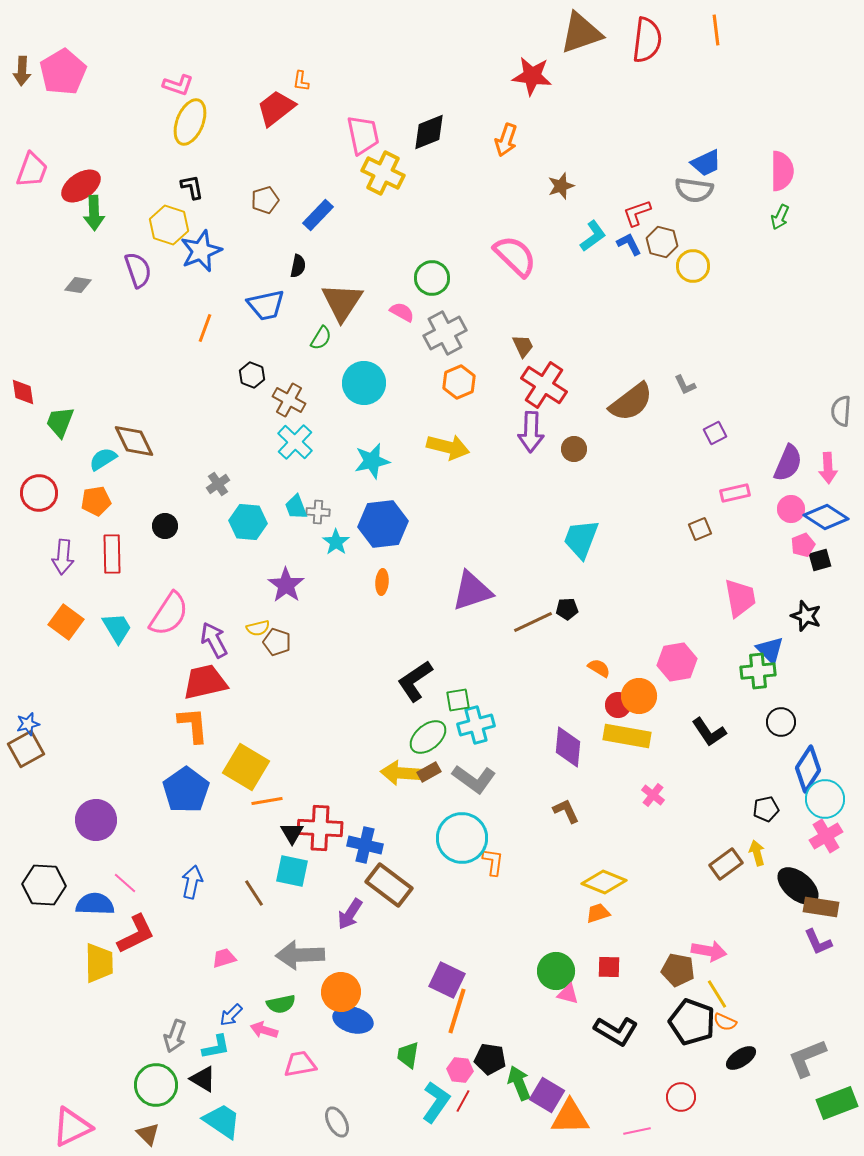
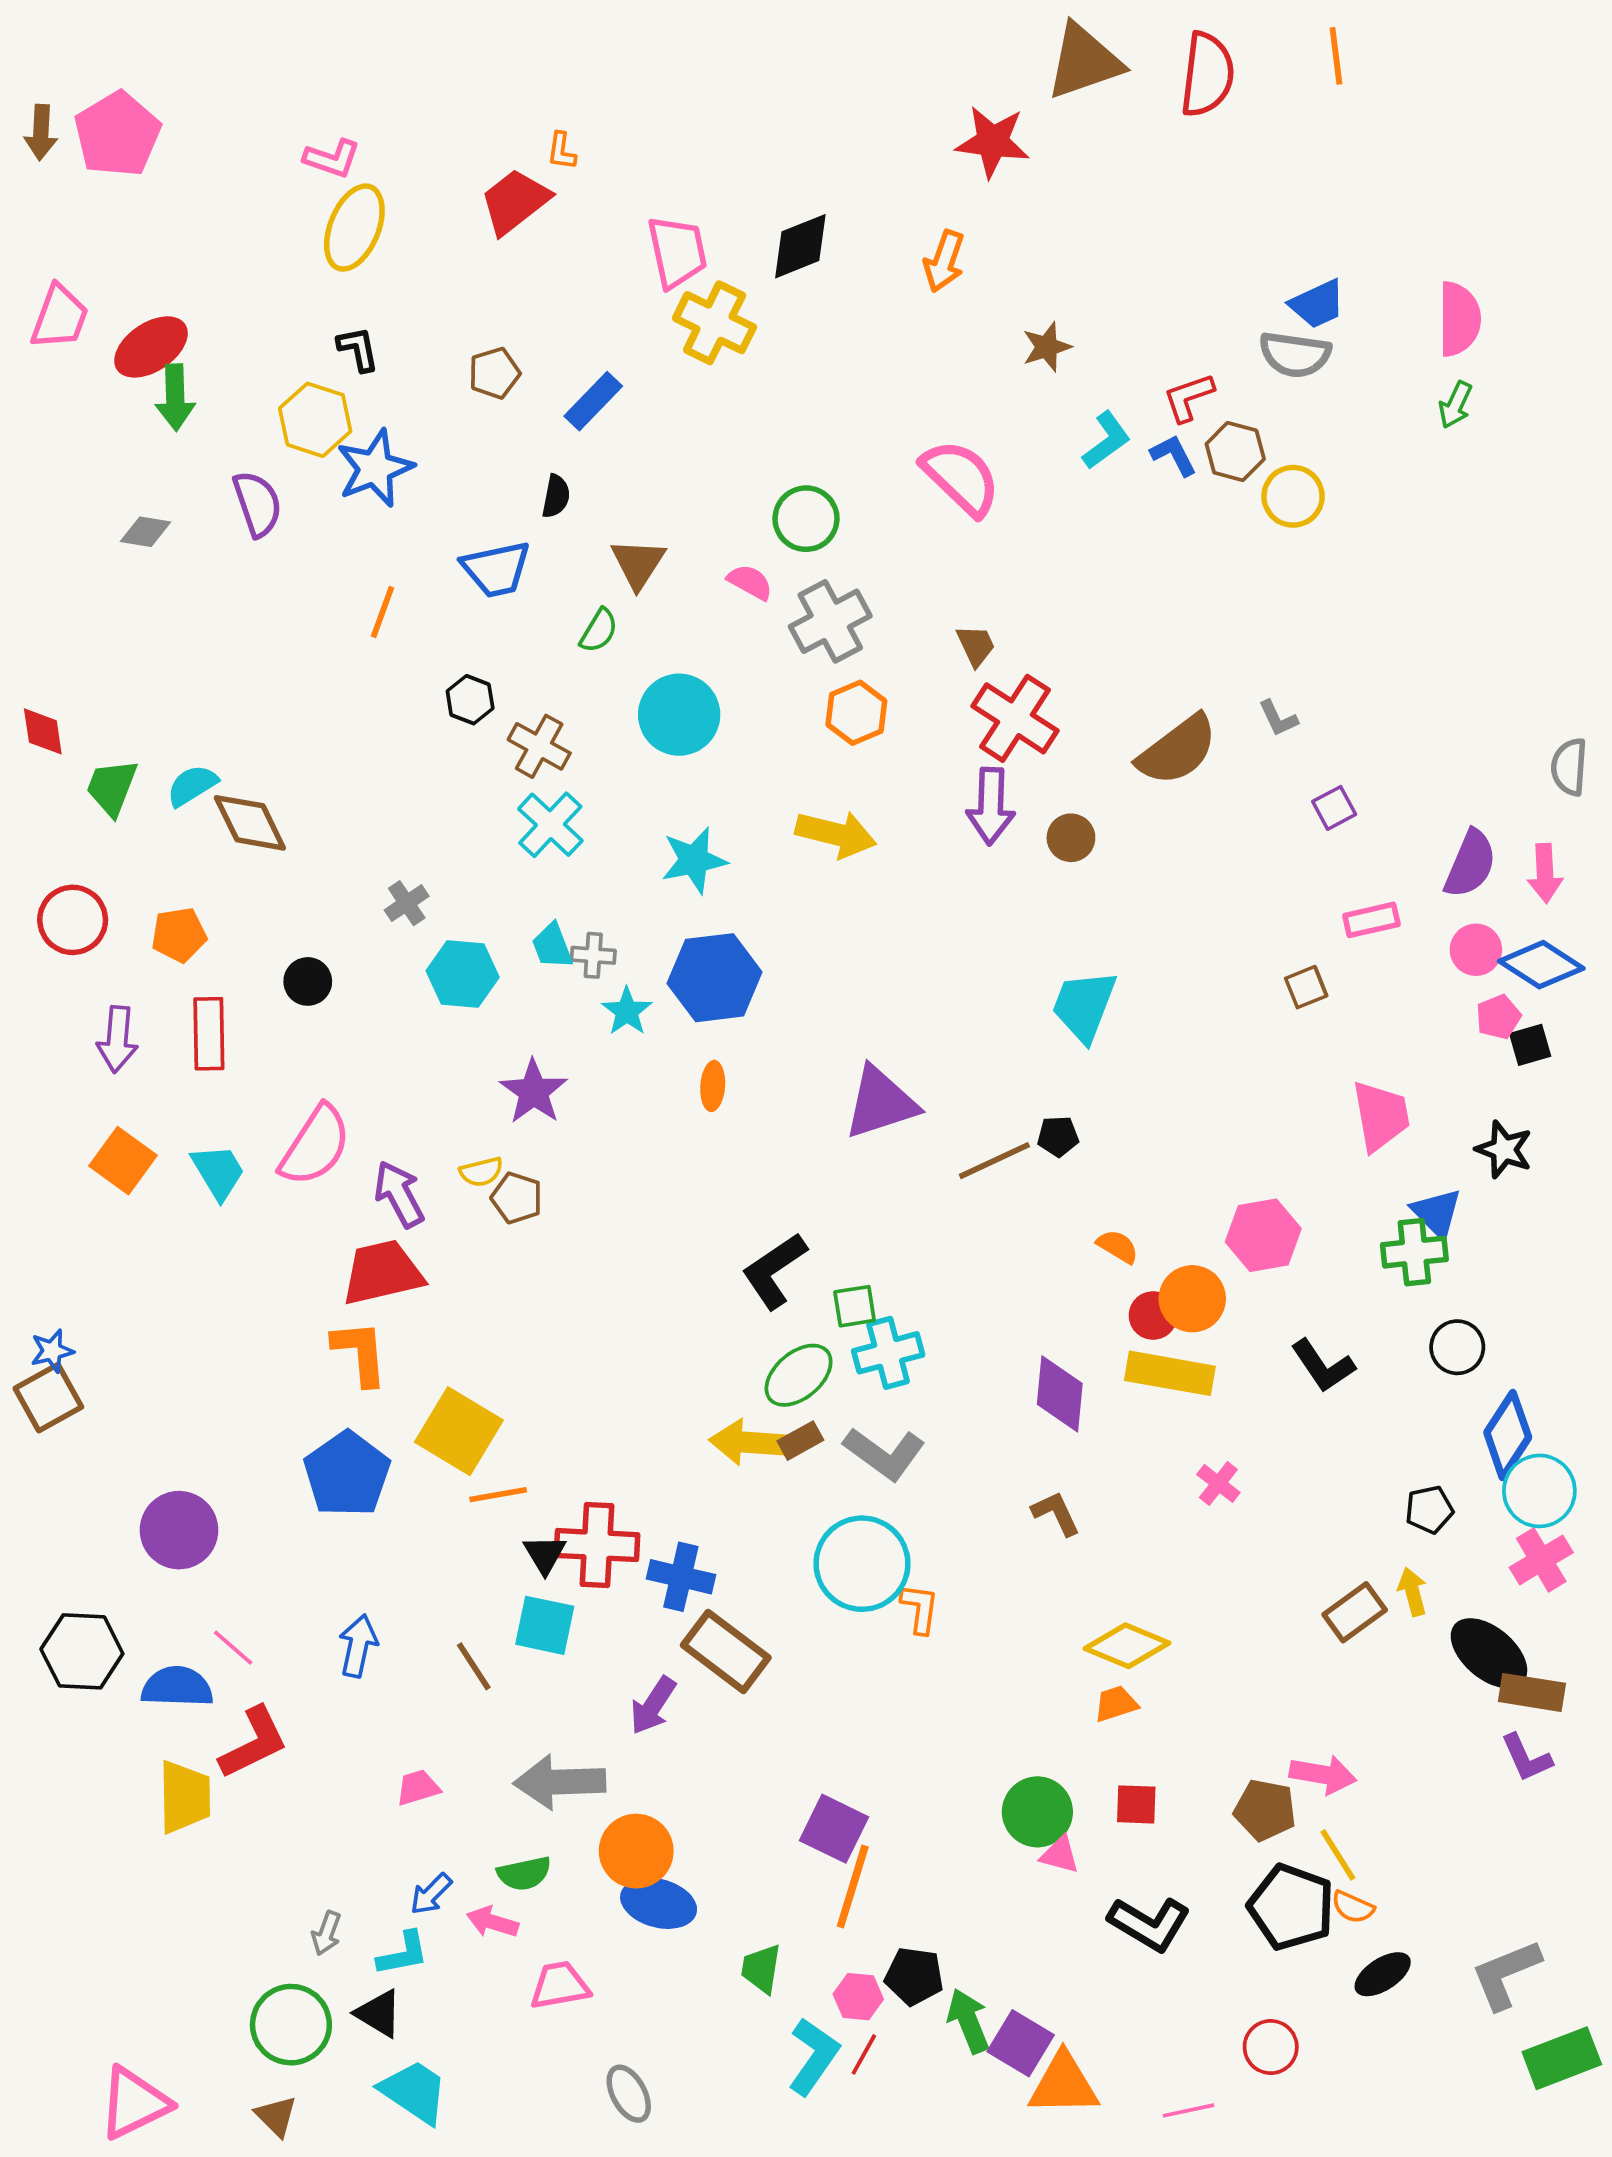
brown triangle: (342, 302) -> (638, 563), size x0.7
cyan semicircle: (103, 459) -> (192, 786), moved
gray arrow: (175, 1036) -> (326, 1933), size x0.7

